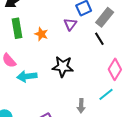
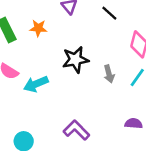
gray arrow: (81, 106) -> (109, 74), moved

